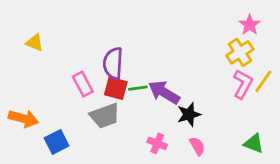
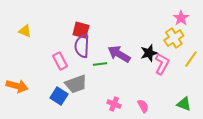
pink L-shape: (243, 84) -> (162, 64), moved
red square: (116, 88) -> (81, 30), moved
purple arrow: (164, 92) -> (119, 54), moved
black star: (189, 114) -> (149, 53), moved
blue square: (57, 142) -> (59, 96), moved, turned -30

